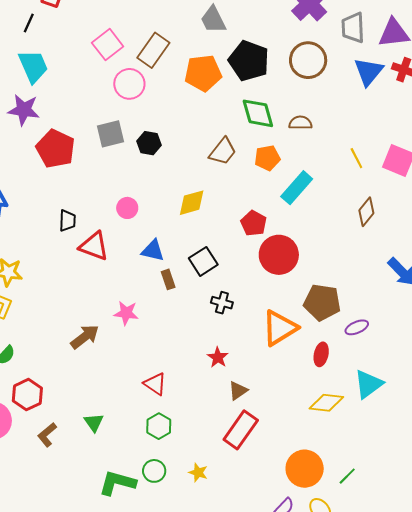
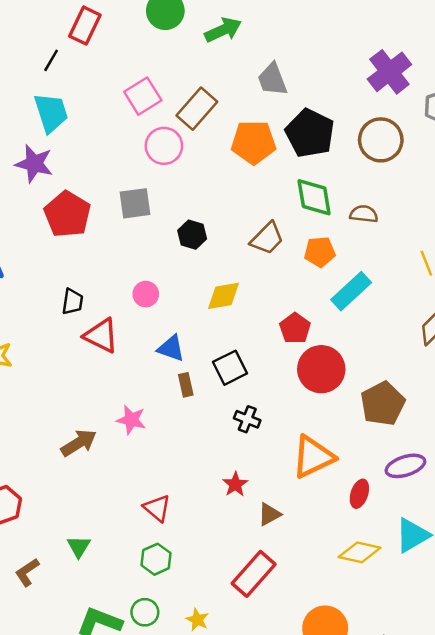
black hexagon: (149, 143) -> (192, 235), moved
brown pentagon: (322, 302) -> (383, 404), moved, turned 30
purple ellipse: (357, 327) -> (405, 466), size x1.4
brown triangle: (238, 391) -> (269, 514), moved
brown L-shape: (47, 435) -> (27, 572), moved

